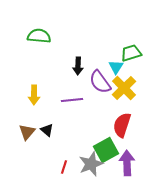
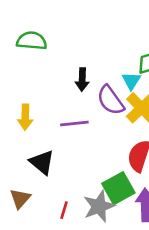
black triangle: (47, 130) -> (42, 162), size x1.5
brown triangle: (27, 132) -> (20, 199), moved

